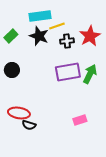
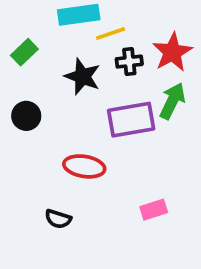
black star: (39, 36) -> (82, 77), moved
green arrow: (90, 74) -> (172, 101), moved
red ellipse: (19, 113) -> (84, 166), moved

